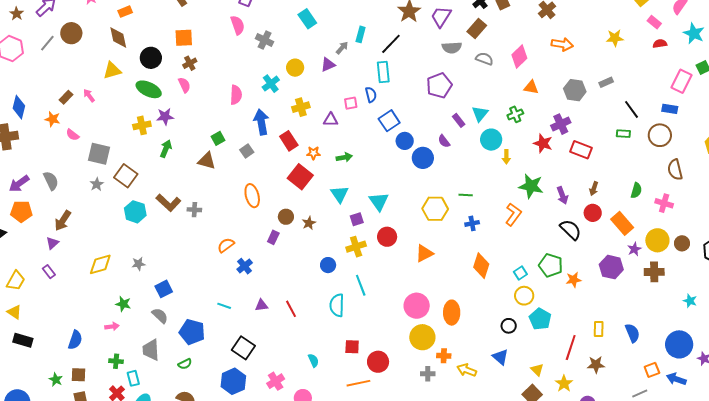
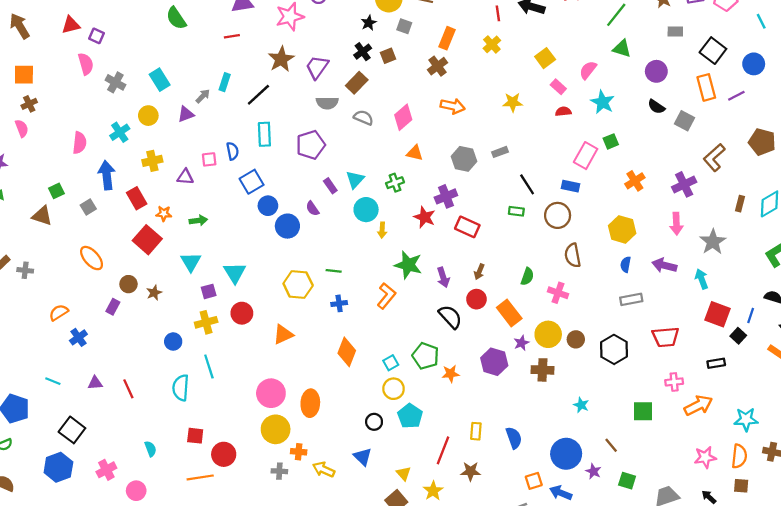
cyan rectangle: (307, 19) -> (160, 80), moved
cyan rectangle: (383, 72) -> (264, 134), moved
orange ellipse: (252, 196) -> (92, 258), turned -30

